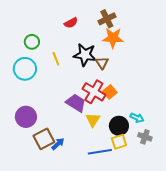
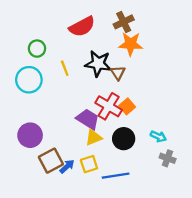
red semicircle: (71, 23) -> (82, 27), size x1.6
yellow triangle: (93, 120) -> (94, 138), moved, turned 35
black circle: (119, 126) -> (124, 139), moved
yellow square: (119, 142) -> (89, 164), moved

